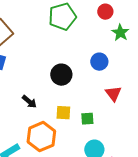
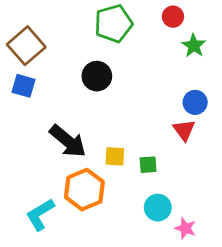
blue circle: (99, 62) -> (195, 102), moved
black circle: (61, 75) -> (97, 76), moved
black arrow: (29, 102) -> (68, 141), size x1.8

